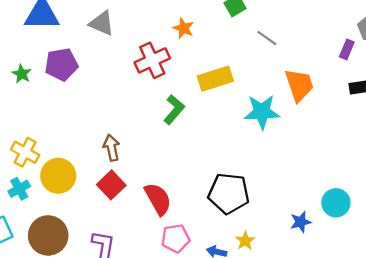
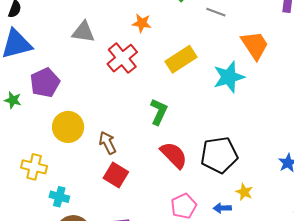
gray triangle: (102, 23) -> (83, 32), moved
green L-shape: (174, 109) -> (159, 112), moved
yellow circle: (58, 176) -> (68, 127), moved
cyan cross: (19, 189) -> (59, 197), moved, turned -30
red semicircle: (158, 199) -> (174, 155), moved

